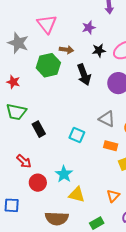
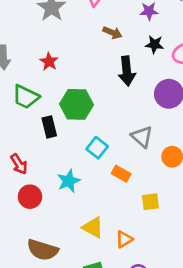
green hexagon: (48, 65) -> (76, 104), moved
red star: (13, 82) -> (49, 62), moved
orange rectangle: (111, 146) -> (121, 174), moved
cyan star: (64, 174) -> (69, 181), moved
yellow triangle: (77, 195) -> (93, 227), moved

